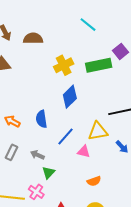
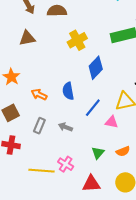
yellow cross: (64, 65) -> (77, 40), moved
green triangle: (48, 173) -> (98, 153), moved

